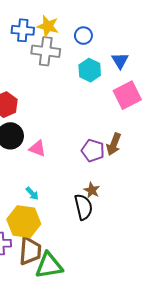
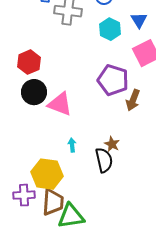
pink triangle: (37, 148) -> (60, 104), size x1.5
purple pentagon: (93, 151) -> (113, 80), moved, size x1.4
cyan arrow: (32, 193) -> (72, 145), moved, turned -144

